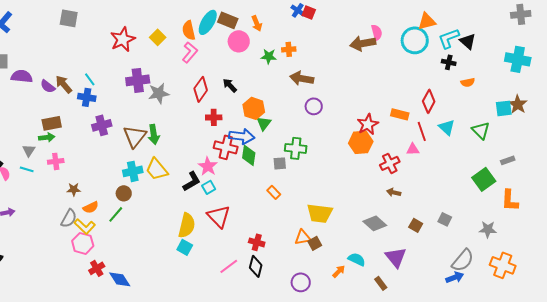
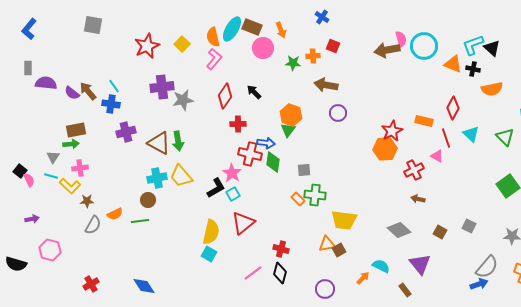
red square: (309, 12) -> (333, 46), moved
orange triangle: (427, 21) -> (453, 64), moved, turned 36
cyan circle: (415, 40) -> (424, 46), moved
orange semicircle: (468, 82) -> (492, 89), size x1.5
orange hexagon: (254, 108) -> (291, 115), moved
brown triangle: (135, 136) -> (159, 143), turned -40
blue arrow: (242, 136) -> (266, 143), size x0.7
green cross: (296, 148) -> (315, 195), moved
pink triangle: (413, 149) -> (437, 156), turned 32
brown star: (74, 189) -> (87, 201), moved
green line: (116, 214) -> (140, 221), turned 42
red triangle: (219, 216) -> (243, 223), turned 35
yellow L-shape: (85, 226) -> (70, 186), moved
pink hexagon: (83, 243) -> (50, 250), moved
red cross: (97, 268) -> (91, 284), moved

